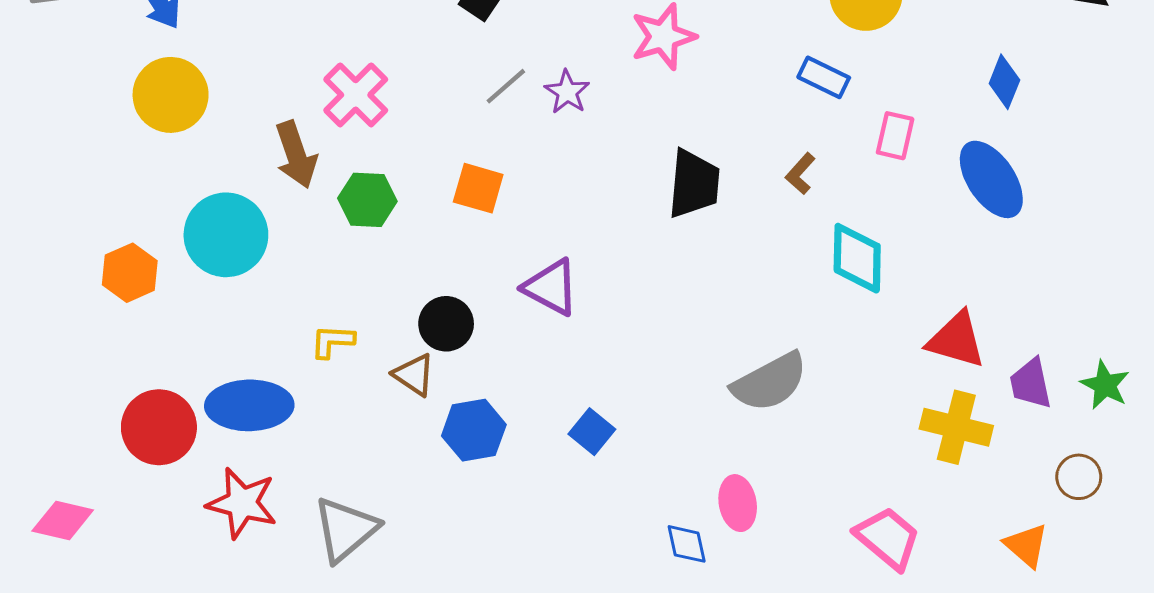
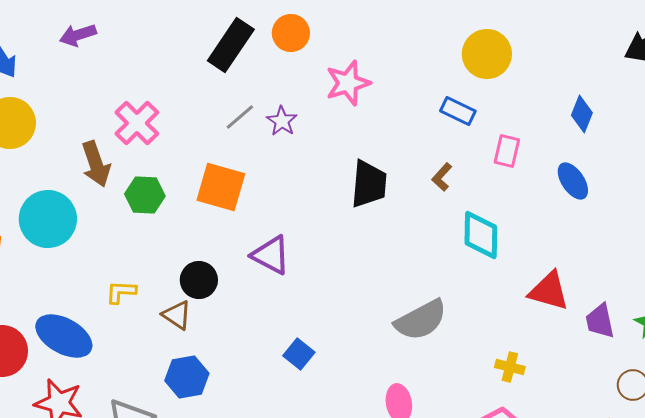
blue ellipse: (991, 179) -> (573, 181), size x0.7
orange square: (478, 188) -> (221, 187), size x1.4
blue ellipse: (249, 405) -> (64, 336), turned 30
yellow cross: (956, 427) -> (510, 367), moved, size x0.6
blue hexagon: (474, 430) -> (187, 377), moved

